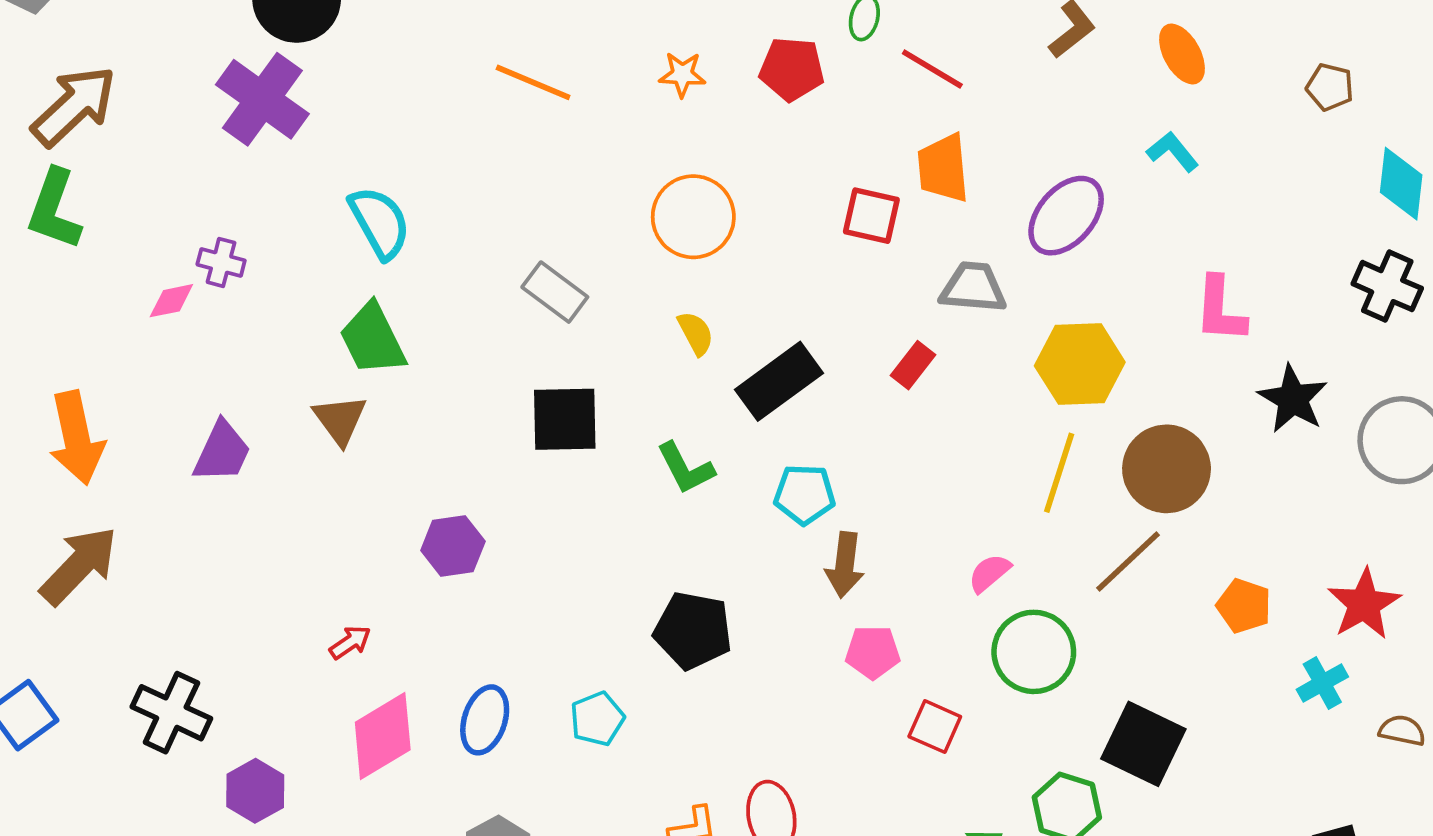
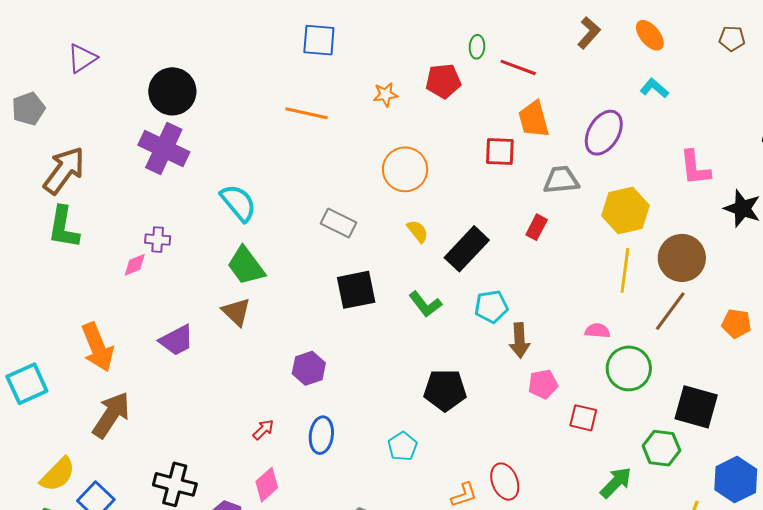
purple trapezoid: (222, 452) -> (177, 340), turned 48
pink semicircle: (989, 573) -> (597, 331), turned 55
blue ellipse: (485, 720) -> (321, 435), moved
pink diamond: (383, 736) -> (267, 485), moved, size x0.7

